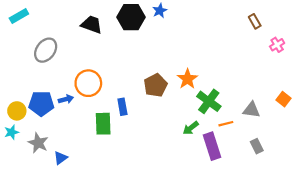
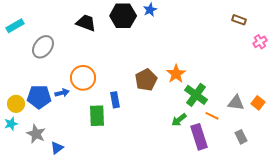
cyan rectangle: (19, 16) -> (15, 26), moved
brown rectangle: (255, 21) -> (239, 20), turned -40
orange square: (283, 99) -> (258, 103), moved
orange line: (226, 124) -> (212, 116), turned 40

